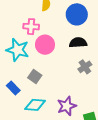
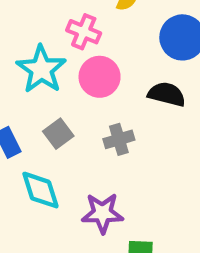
gray cross: (85, 67) -> (119, 139), moved
cyan diamond: (35, 105) -> (40, 190), turned 50

